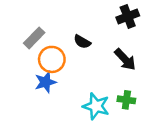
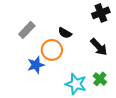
orange circle: (52, 59) -> (52, 50), moved
green cross: (126, 100) -> (100, 79), turned 32

